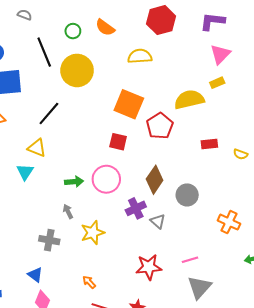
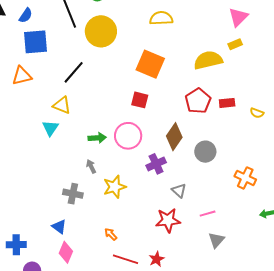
red pentagon: (160, 126) -> (198, 101), moved
gray triangle: (158, 221) -> (179, 190), moved
gray triangle: (199, 287) -> (216, 240), size x0.7

